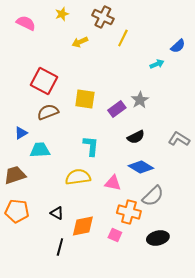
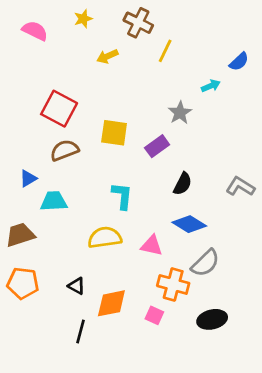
gray star: (140, 100) -> (180, 113), moved
black semicircle: (136, 137) -> (183, 184), turned -36

